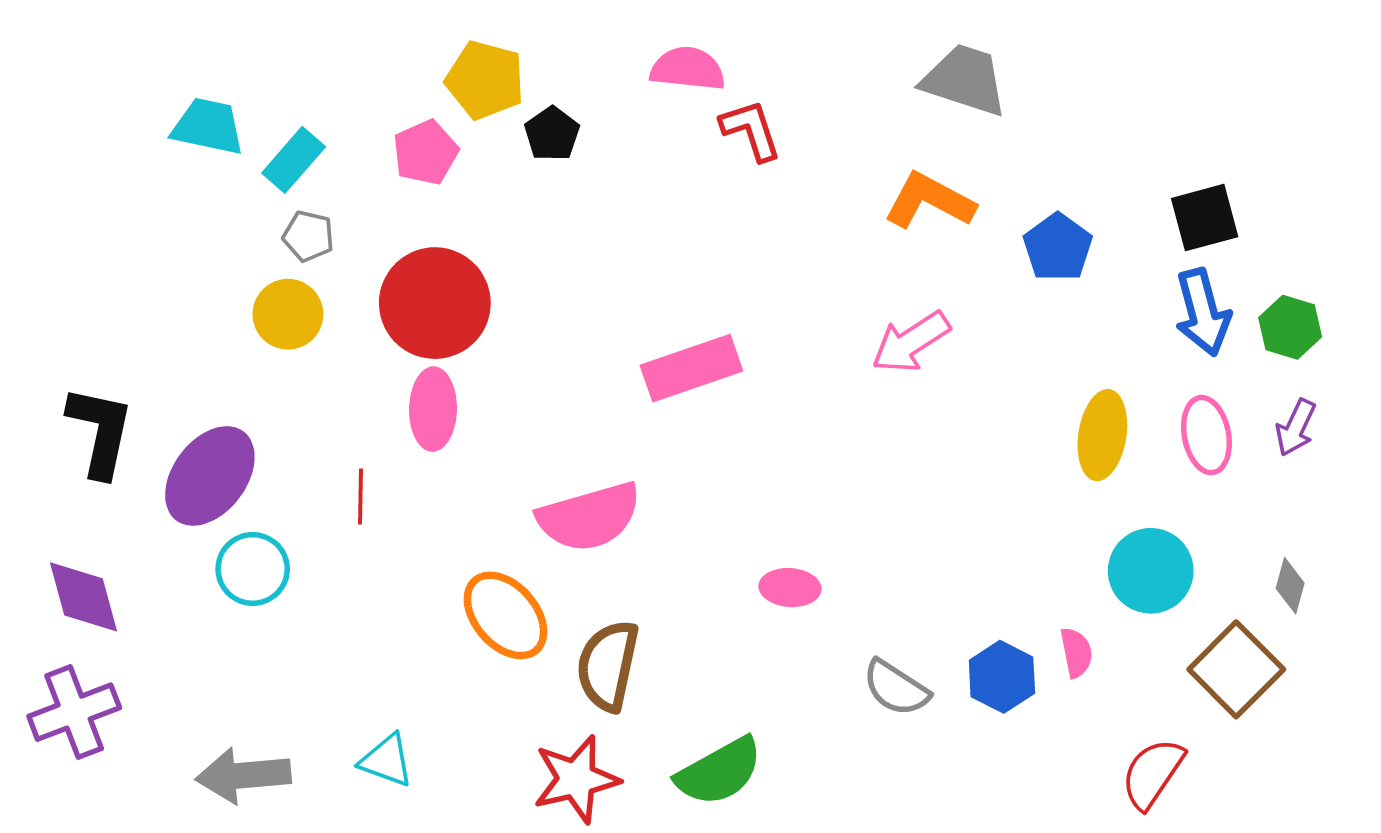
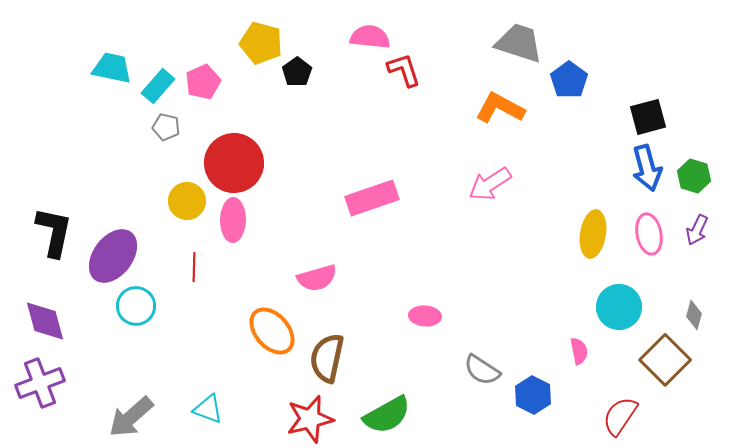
pink pentagon: (426, 152) -> (203, 82), moved
blue pentagon: (1058, 247) -> (569, 80), moved
yellow circle: (288, 314) -> (187, 201), moved
pink semicircle: (589, 517) -> (317, 278), size x0.7
blue hexagon: (1002, 677) -> (533, 395), moved
gray arrow: (243, 775) -> (131, 417), turned -36

